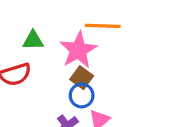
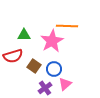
brown square: (82, 78) -> (34, 66), moved

